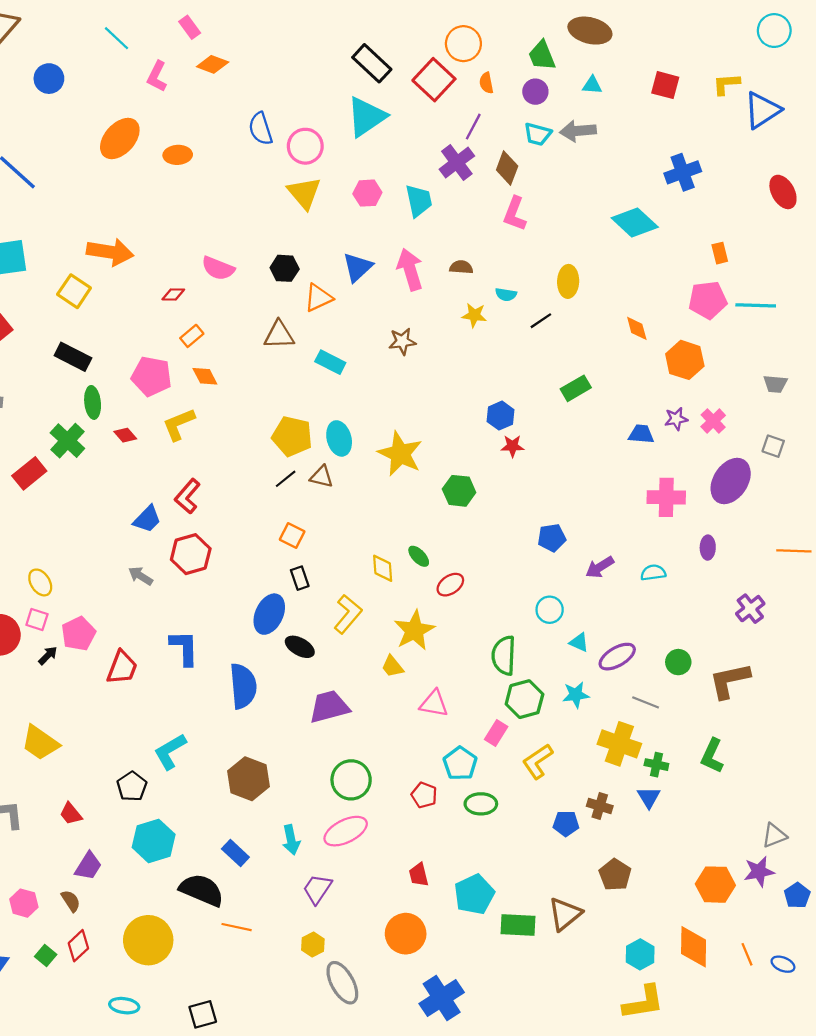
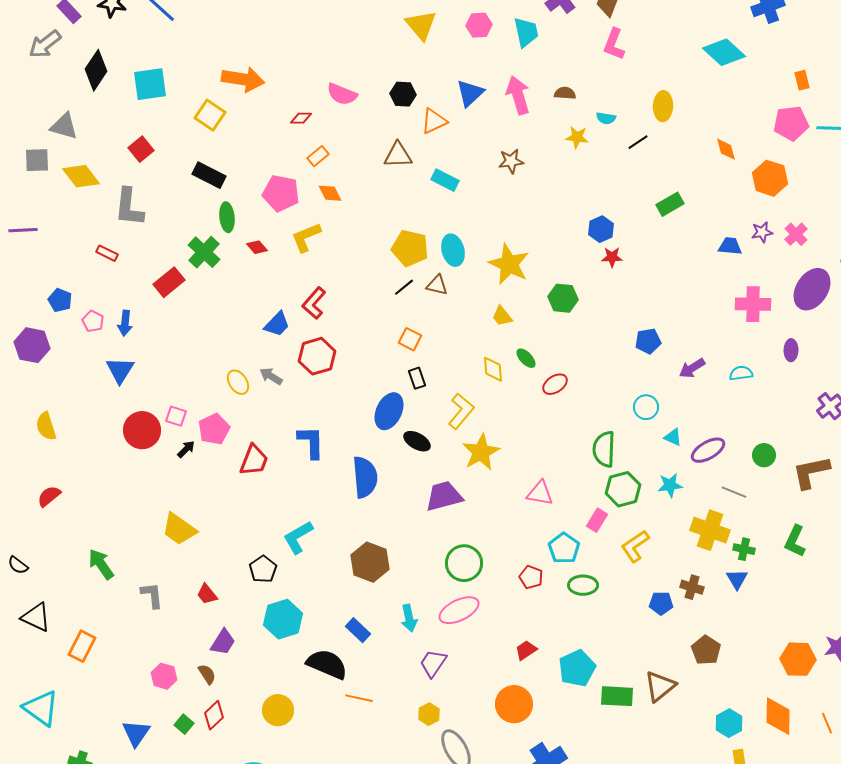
yellow ellipse: (40, 582) -> (238, 382), moved
yellow star: (414, 630) -> (481, 452), moved
yellow trapezoid: (393, 666) -> (502, 316), moved
red trapezoid: (419, 875) -> (526, 650), turned 70
yellow circle: (148, 940) -> (278, 710), size x0.7

